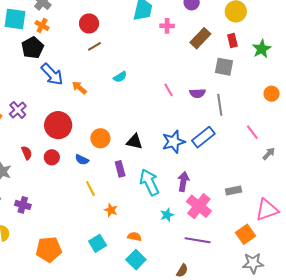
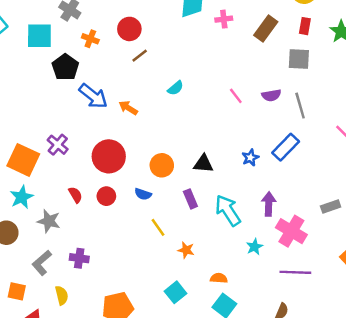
orange cross: (42, 25) -> (90, 39), moved
red rectangle: (232, 40) -> (305, 26), turned 32
blue star: (174, 142) -> (250, 158), size x0.6

